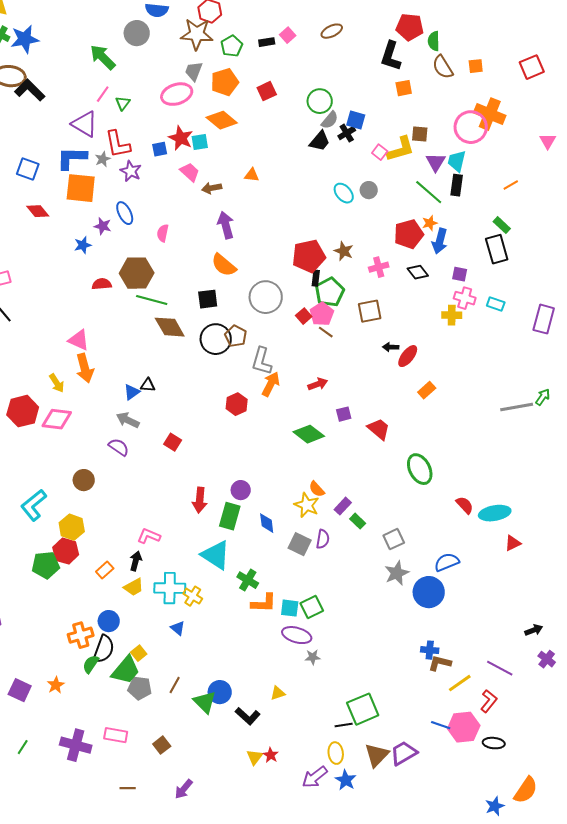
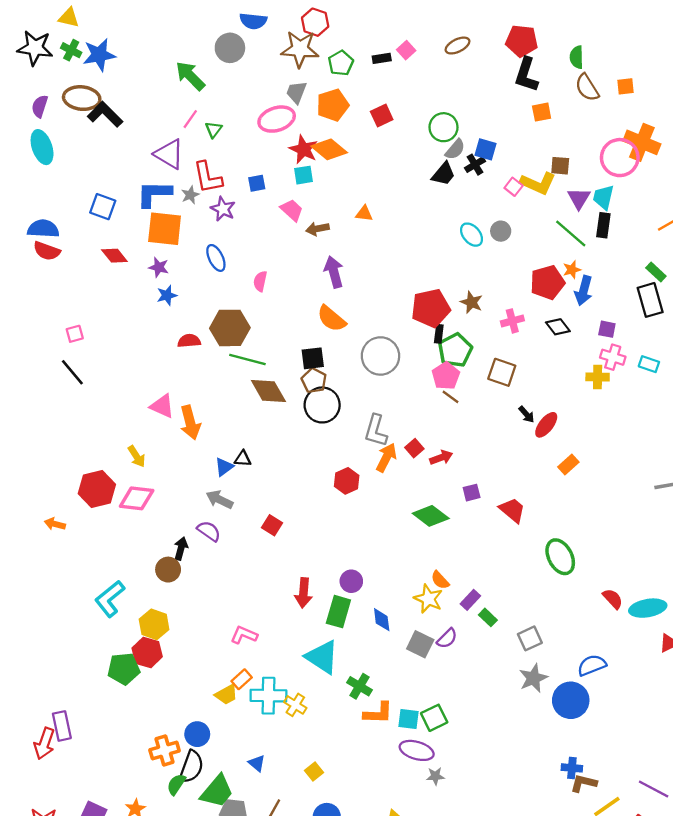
red pentagon: (410, 27) -> (522, 41), moved
red star: (181, 138) -> (303, 149), moved
yellow L-shape: (401, 149) -> (538, 183), turned 40
purple star: (103, 226) -> (159, 267), moved
brown square: (370, 311) -> (502, 372), turned 30
red square: (304, 316) -> (414, 448), moved
brown pentagon: (236, 336) -> (314, 380), moved
black arrow: (391, 347) -> (526, 414), turned -133
orange arrow: (85, 368) -> (190, 422), moved
purple semicircle: (323, 539) -> (447, 638), turned 36
black arrow: (136, 561) -> (181, 549), moved
orange rectangle: (105, 570) -> (242, 679), moved
blue triangle: (178, 628) -> (257, 763), moved
yellow square: (139, 653) -> (314, 771), moved

